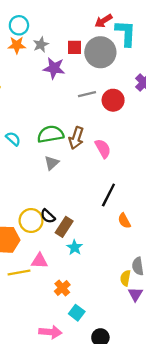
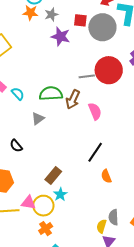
gray line: (87, 94) -> (87, 76), moved
red circle: (113, 100) -> (109, 70), size x1.4
gray triangle: (52, 163) -> (38, 119), moved
black semicircle: (48, 216) -> (16, 146), moved
yellow circle: (31, 221) -> (43, 206), moved

